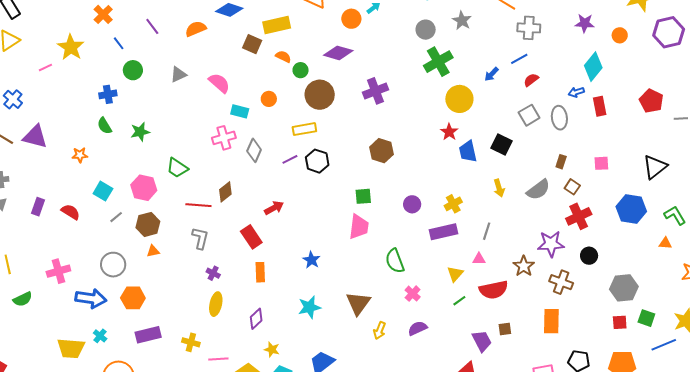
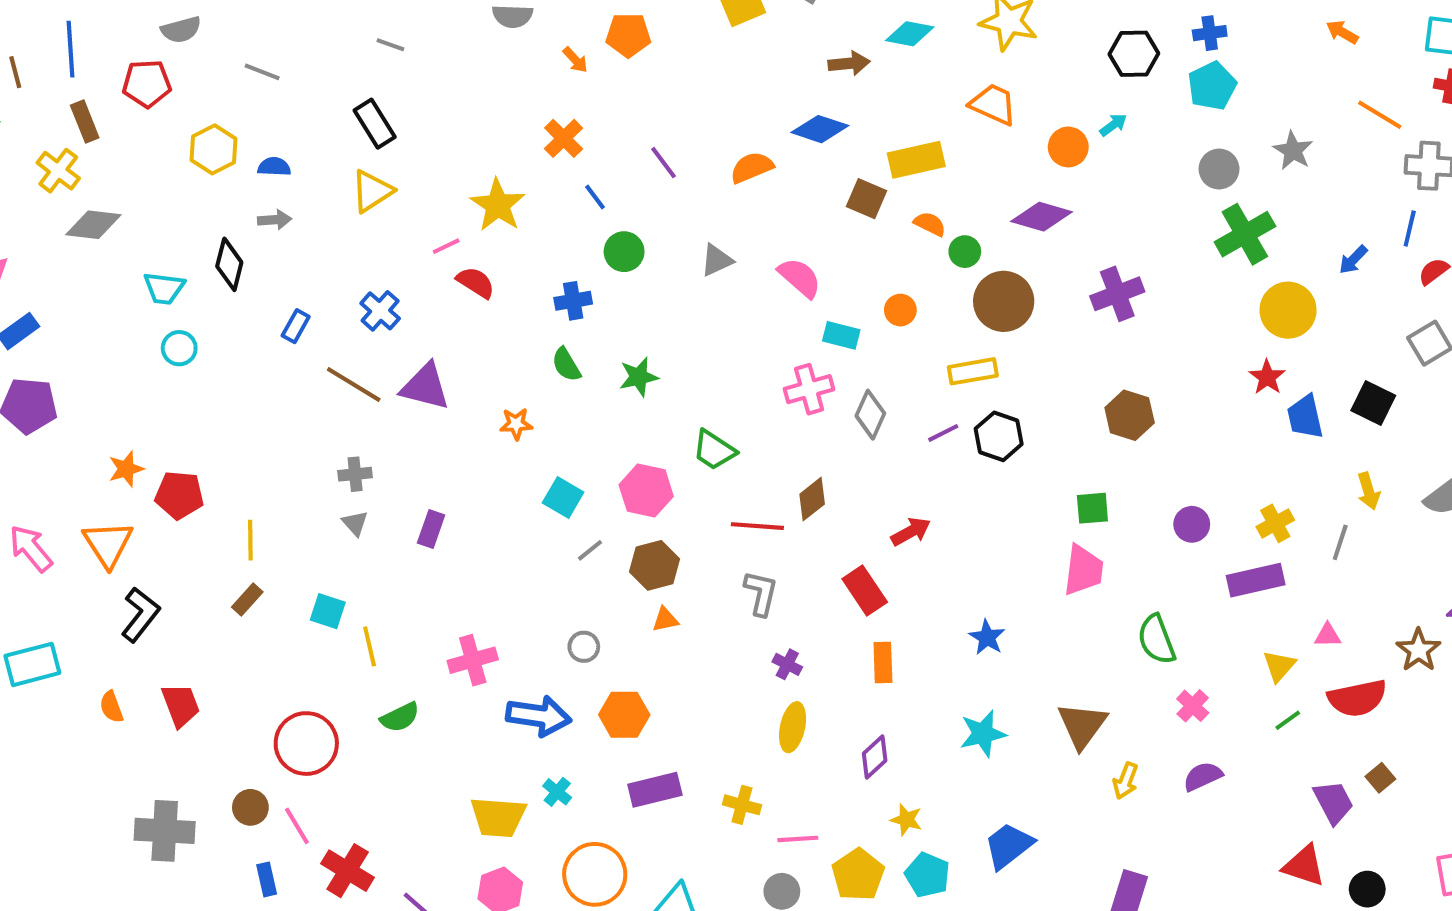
blue line: (519, 59) -> (1410, 228), turned -48
red semicircle: (71, 212) -> (476, 282), moved
gray line: (487, 231) -> (1340, 542), moved
gray circle: (113, 265) -> (584, 647), size x0.6
brown square: (505, 329) -> (1380, 778), turned -32

